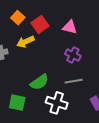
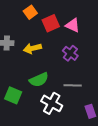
pink triangle: (70, 27) -> (73, 25), moved
yellow arrow: (25, 42) -> (32, 48), moved
purple cross: (73, 55) -> (70, 53), moved

